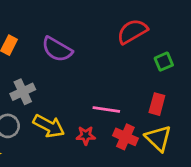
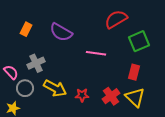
green square: (164, 62) -> (139, 41), size x1.5
pink line: (106, 110) -> (96, 53), moved
red cross: (125, 137) -> (111, 96), turned 30

